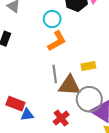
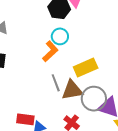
cyan circle: (52, 19) -> (60, 36), moved
yellow rectangle: (88, 66) -> (86, 68), size x1.6

